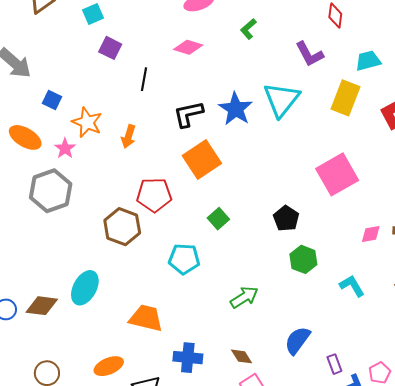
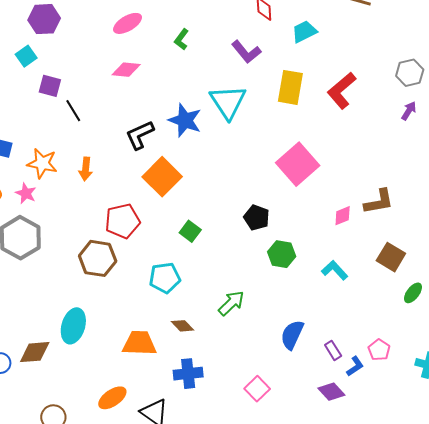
cyan trapezoid: (368, 61) -> (304, 32), moved
black line: (144, 79) -> (73, 111), moved, turned -30
brown diamond: (242, 356) -> (182, 326), moved

